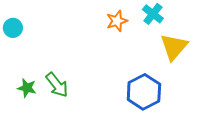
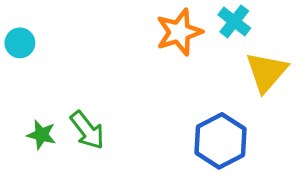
orange star: (117, 21) -> (179, 32), size x1.4

